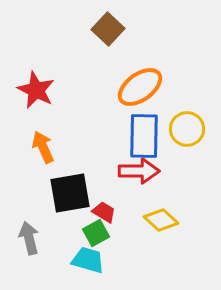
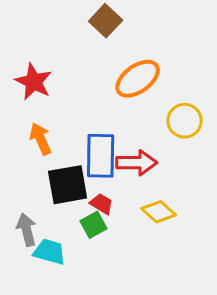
blue rectangle: (144, 136) -> (101, 156), moved
cyan trapezoid: (88, 260) -> (50, 252), moved

